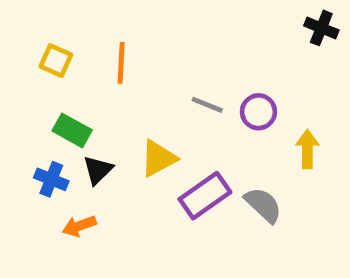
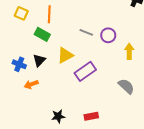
green rectangle: (72, 130) -> (42, 34), moved
gray semicircle: (263, 205) -> (126, 86), moved

